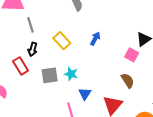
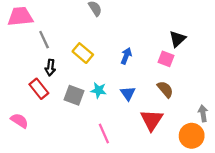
blue arrow: (95, 39) -> (126, 56), moved
gray square: (50, 75) -> (74, 95), turned 36
blue triangle: (85, 94) -> (128, 93), moved

